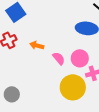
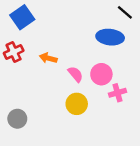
yellow circle: (73, 87) -> (77, 104), moved, size x0.7

